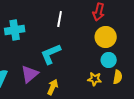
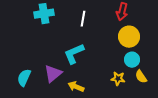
cyan cross: (15, 30) -> (44, 14), moved
yellow semicircle: (118, 77) -> (141, 77), turned 136
yellow arrow: (53, 87) -> (76, 87), turned -91

